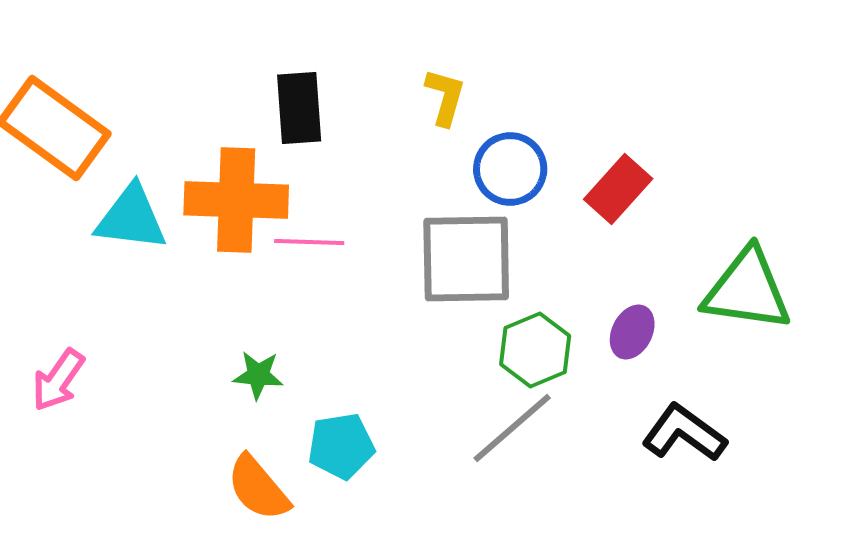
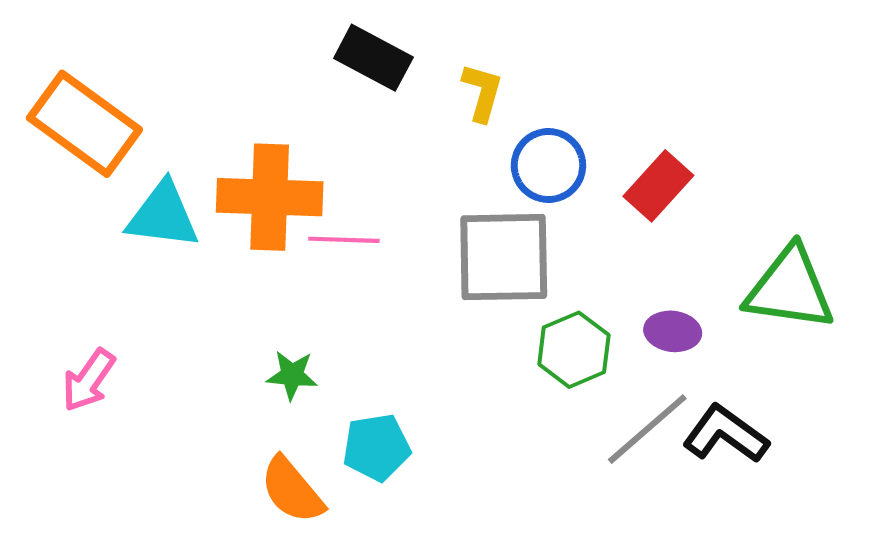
black rectangle: (299, 108) -> (373, 58), moved, turned -58
purple ellipse: (632, 332) -> (673, 331), turned 70
gray line: (512, 428) -> (647, 429), moved

